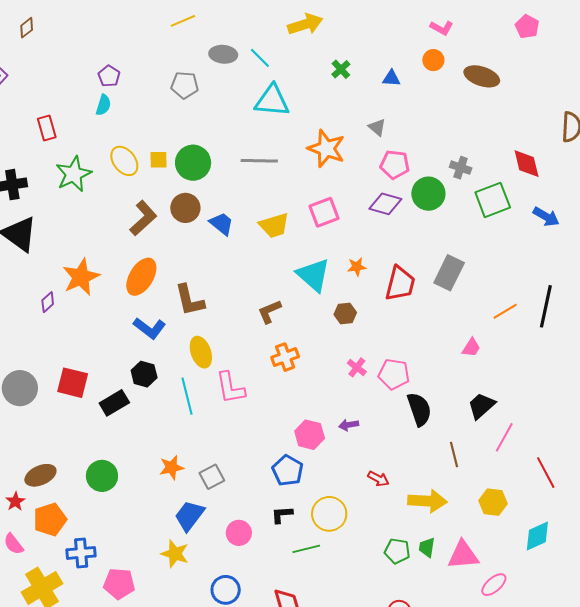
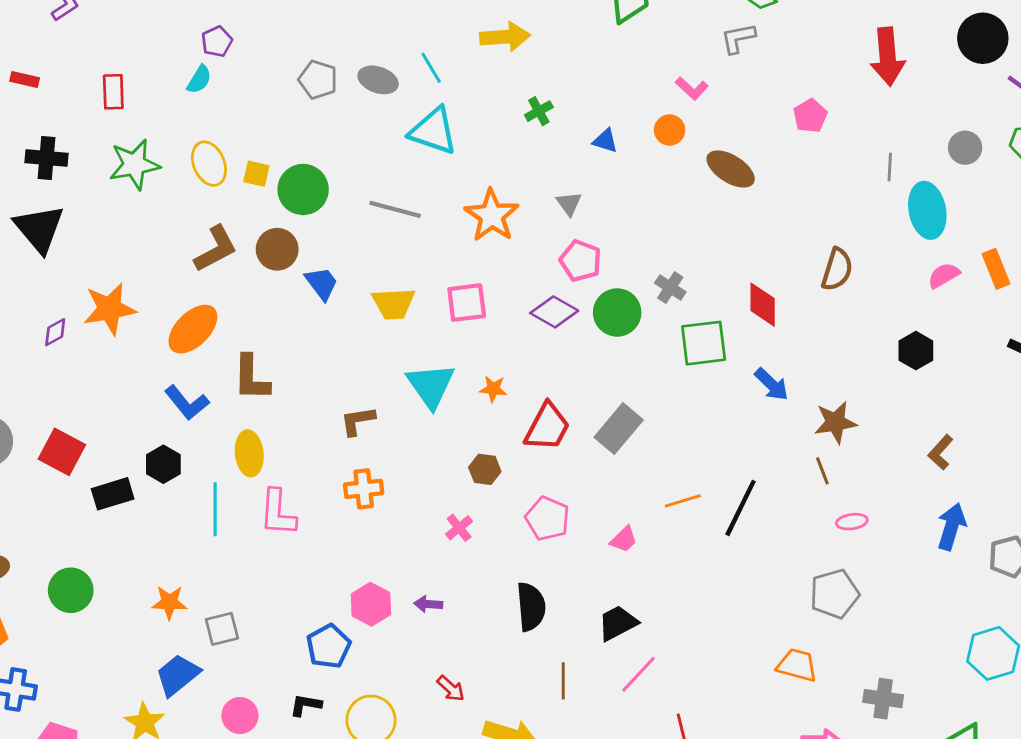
gray ellipse: (223, 54) -> (378, 80), moved
brown hexagon: (345, 313) -> (485, 469), moved
pink pentagon: (394, 374) -> (547, 519), moved

